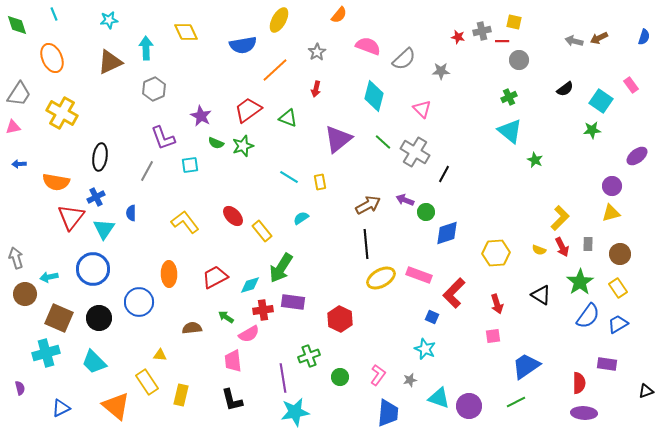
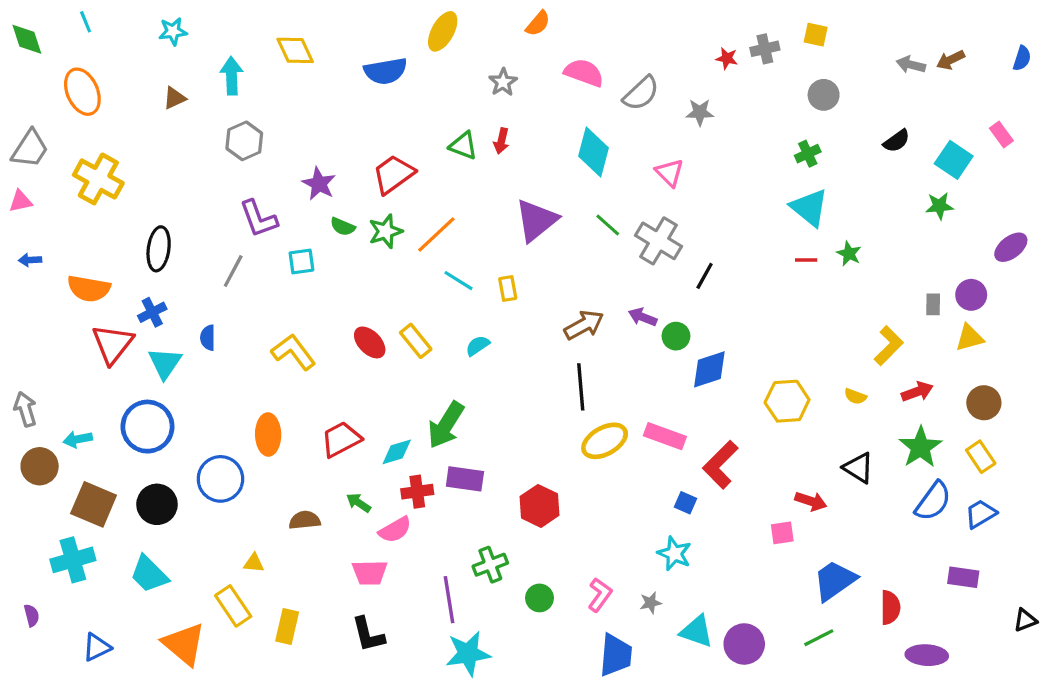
red line: (502, 41) -> (806, 260), moved
brown triangle: (110, 62) -> (174, 98), size x0.6
orange line: (275, 70) -> (436, 235), moved
green triangle: (288, 118) -> (463, 146), moved
yellow rectangle: (262, 231) -> (416, 341), moved
gray rectangle: (588, 244) -> (933, 304), moved
red arrow: (562, 247) -> (917, 392), moved, turned -84
red arrow: (497, 304) -> (811, 501), moved, turned -54
pink trapezoid: (233, 361) -> (370, 573), turned -85
red semicircle: (579, 383) -> (890, 607), moved

